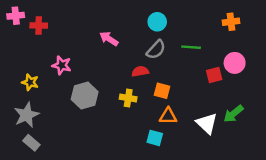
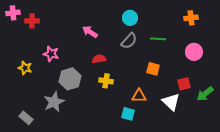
red semicircle: (140, 71) -> (99, 59), moved
red square: (214, 75) -> (184, 84), moved
orange square: (162, 91) -> (153, 69), moved
green arrow: (233, 114) -> (205, 94), moved
gray star: (27, 115) -> (54, 102), moved

